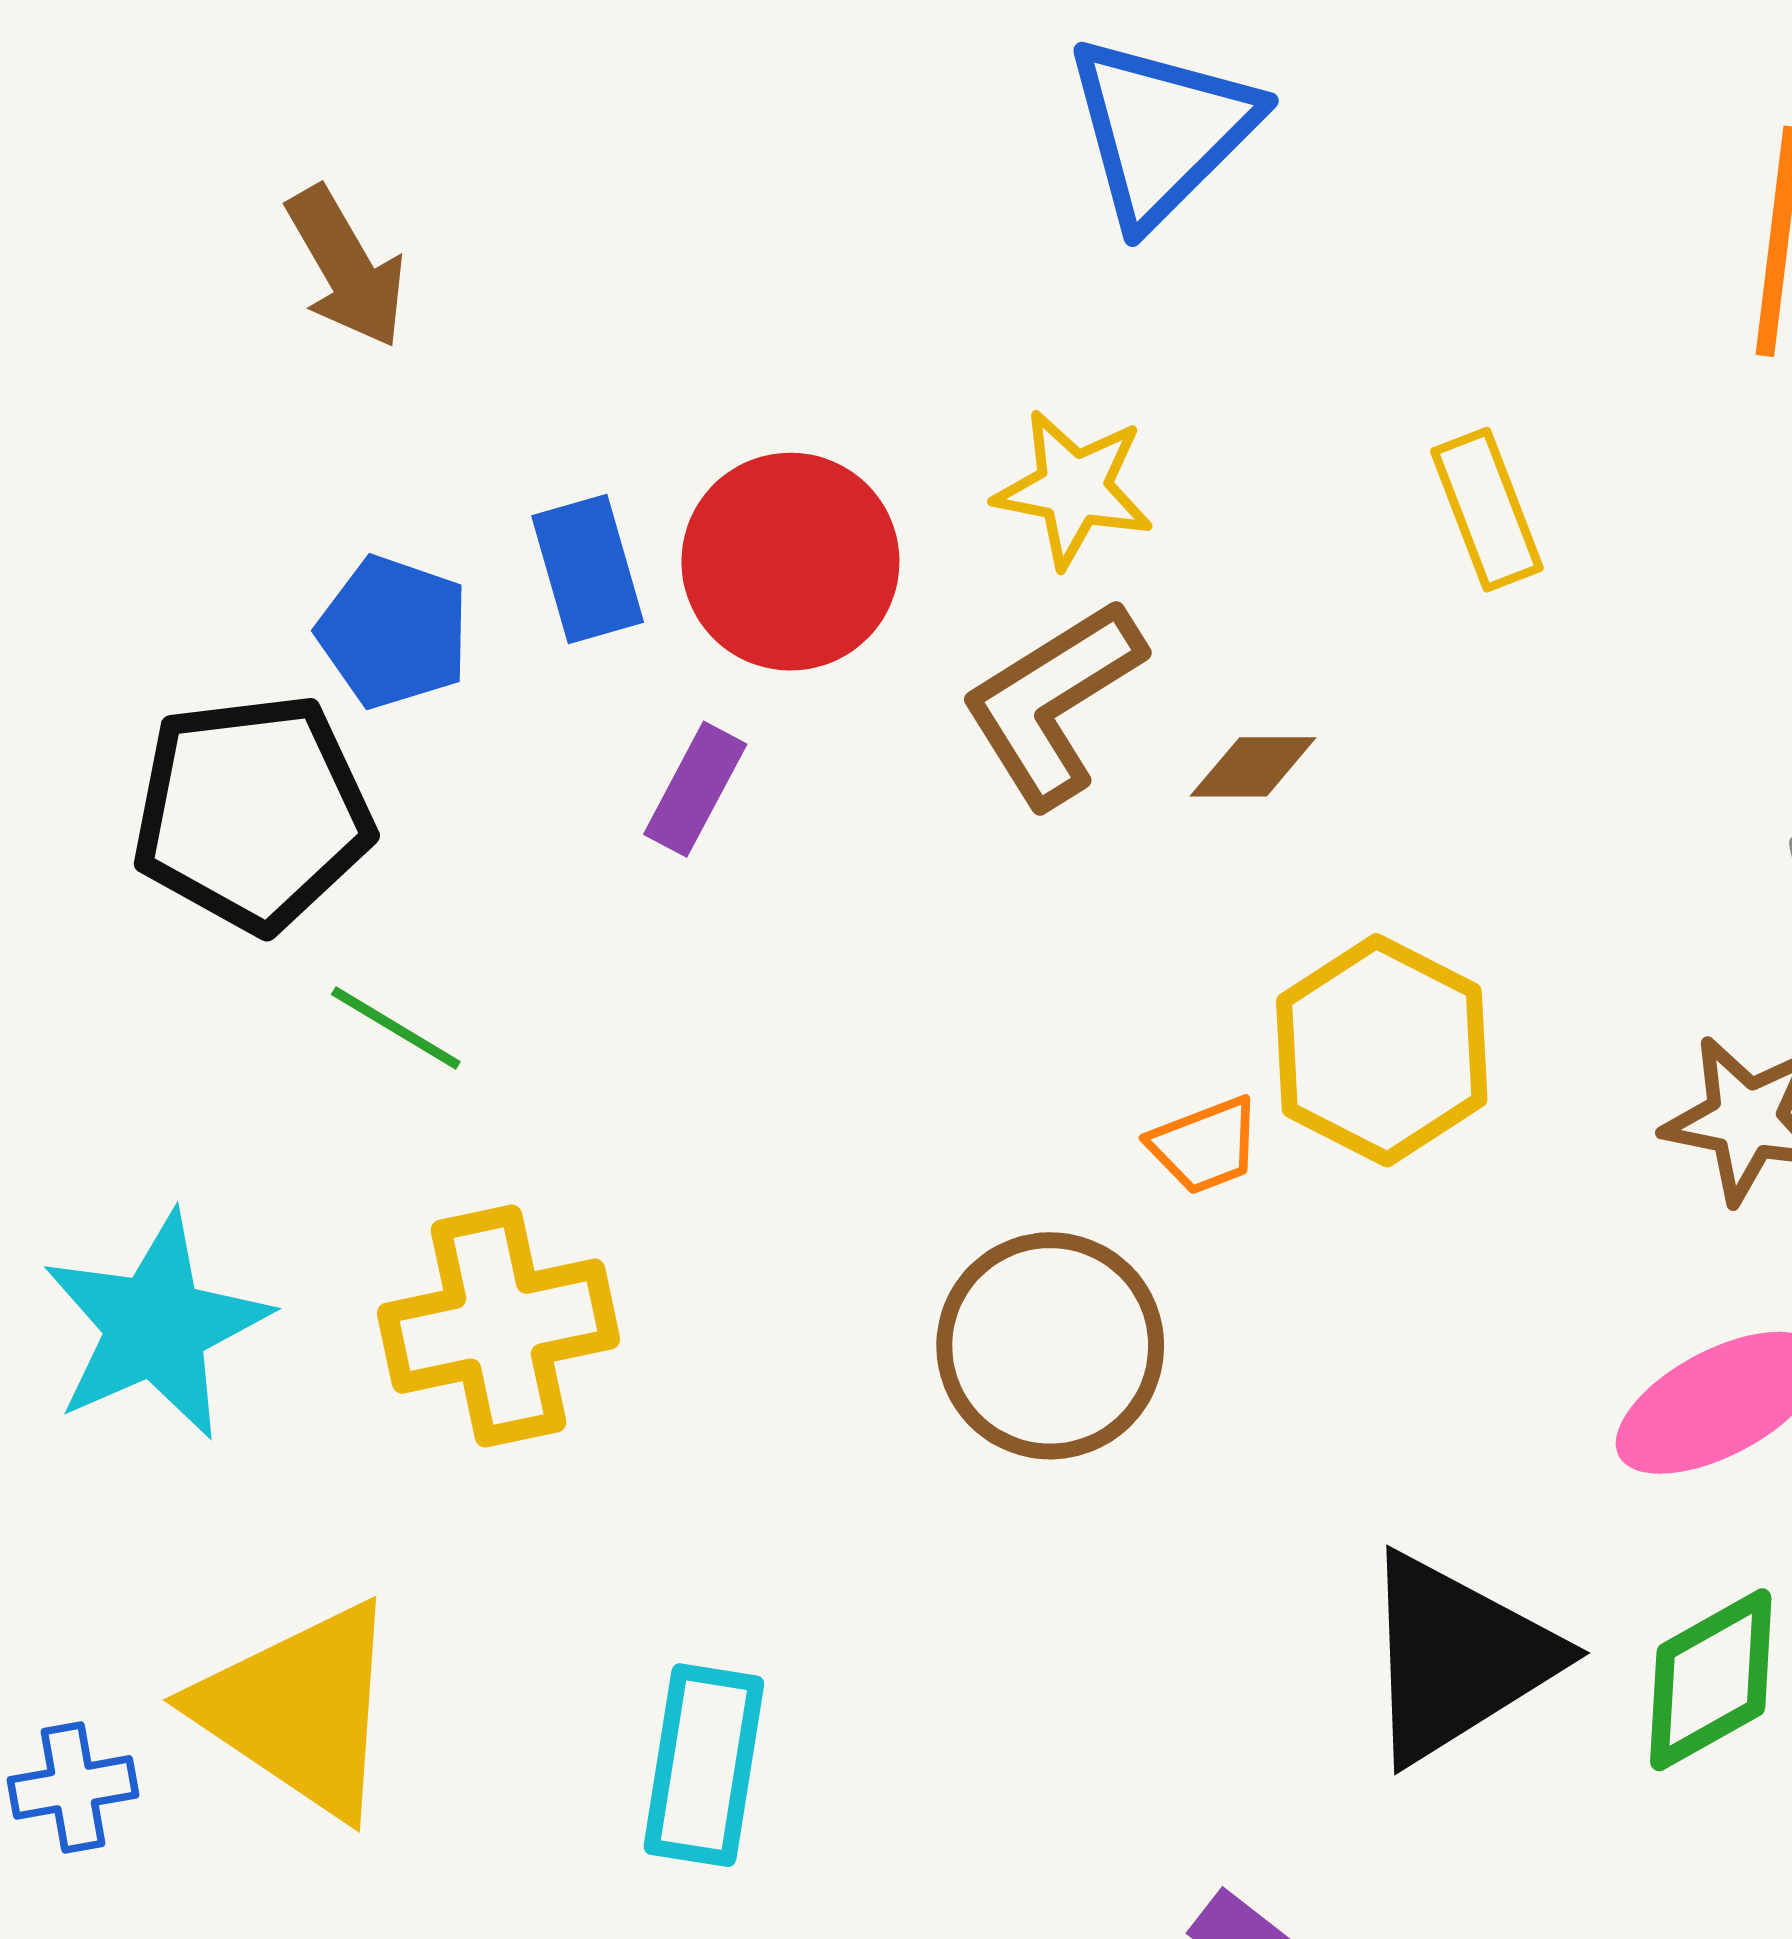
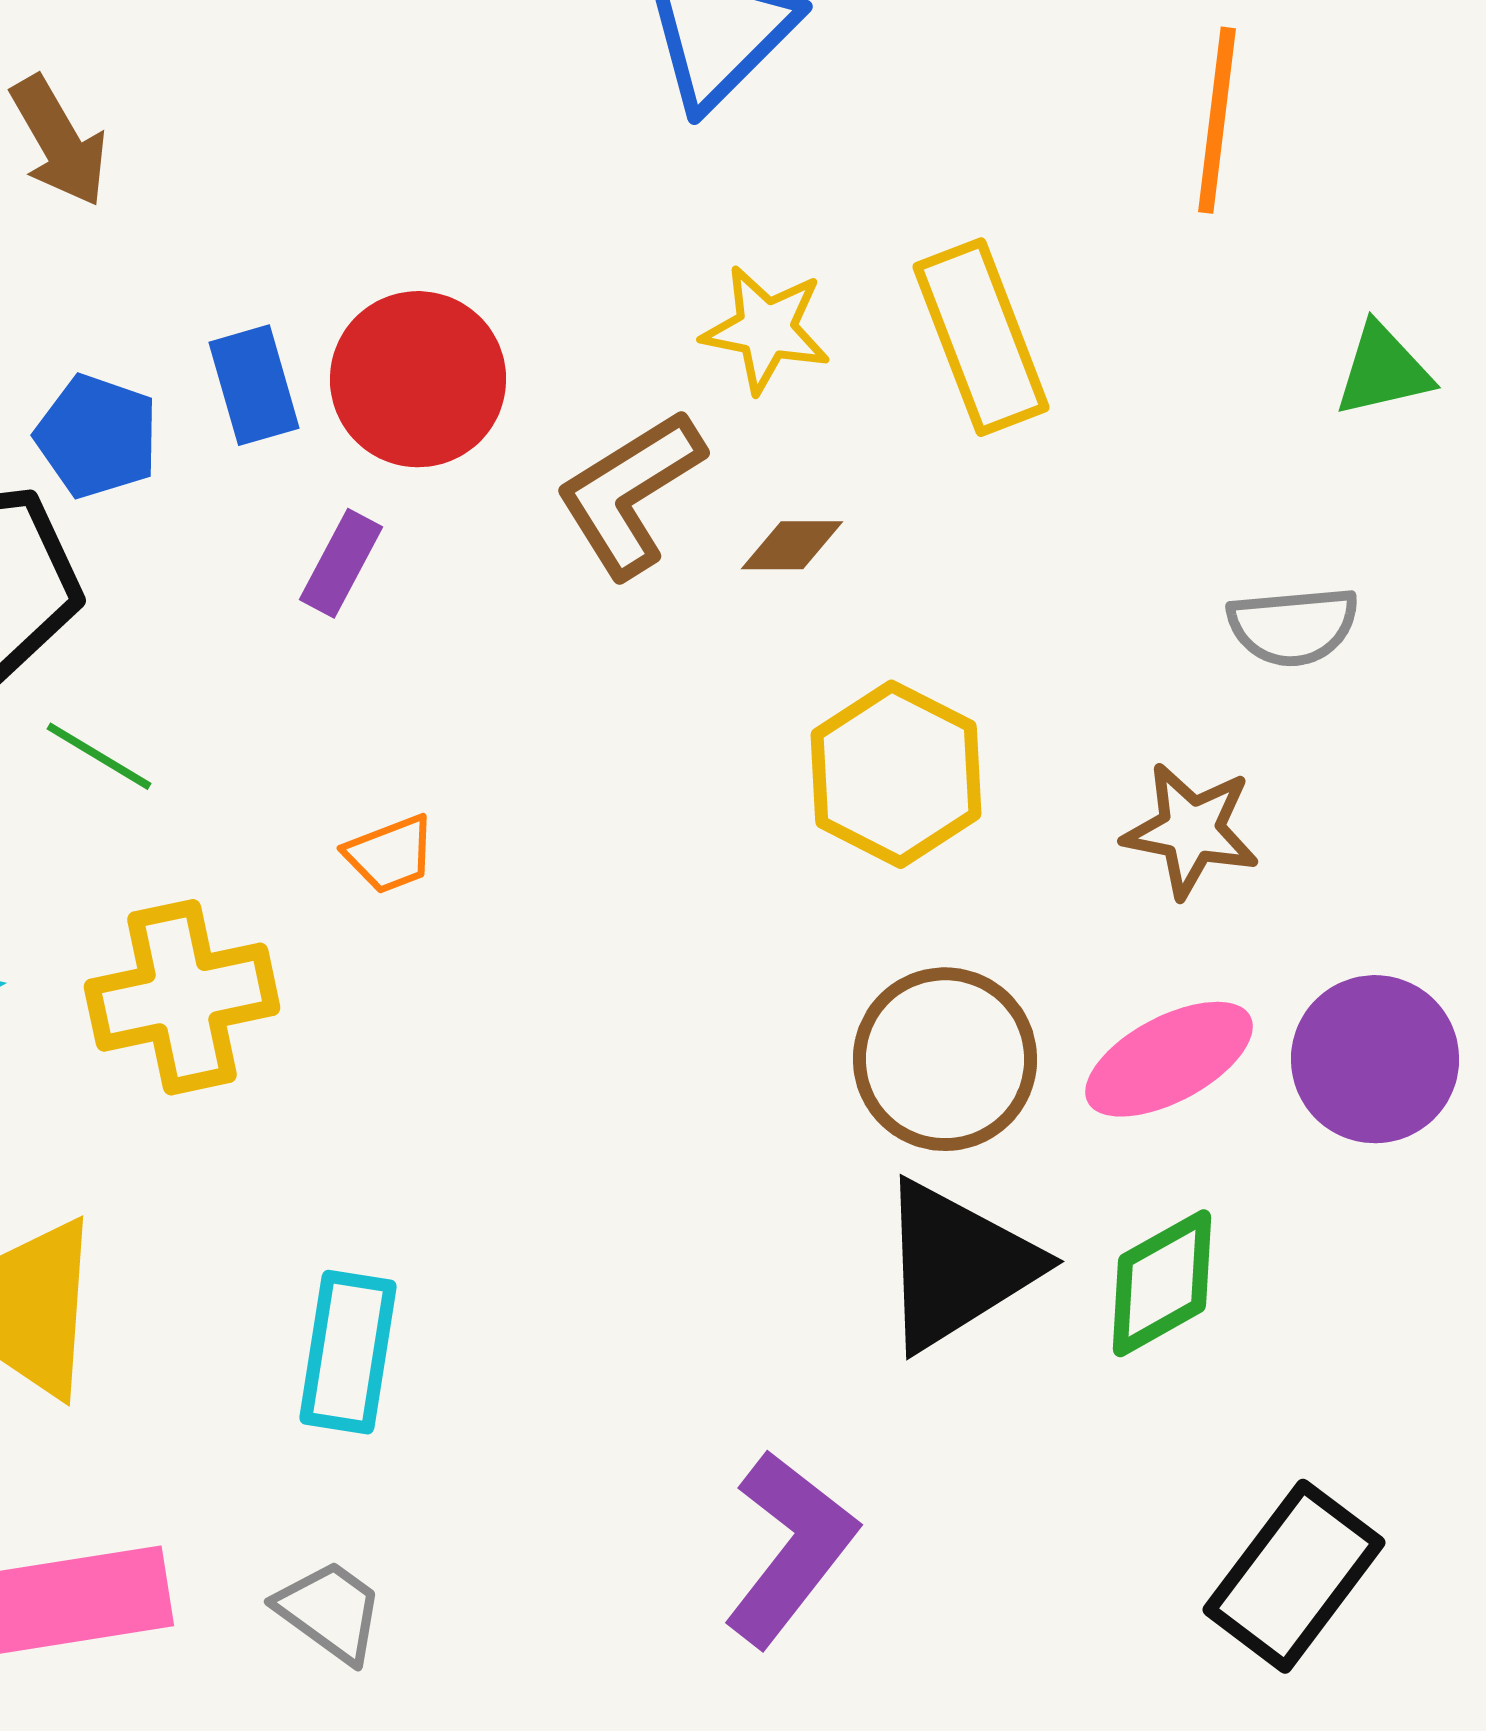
yellow star: (1074, 489) -> (766, 329), moved
yellow rectangle: (1487, 510) -> (981, 337), size x1.5
orange trapezoid: (1205, 1145) -> (390, 854), moved
brown circle: (1050, 1346) -> (945, 1059), moved

